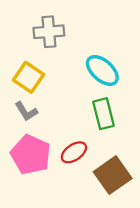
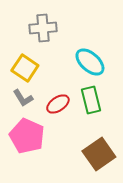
red ellipse: (74, 152) -> (58, 104), moved

